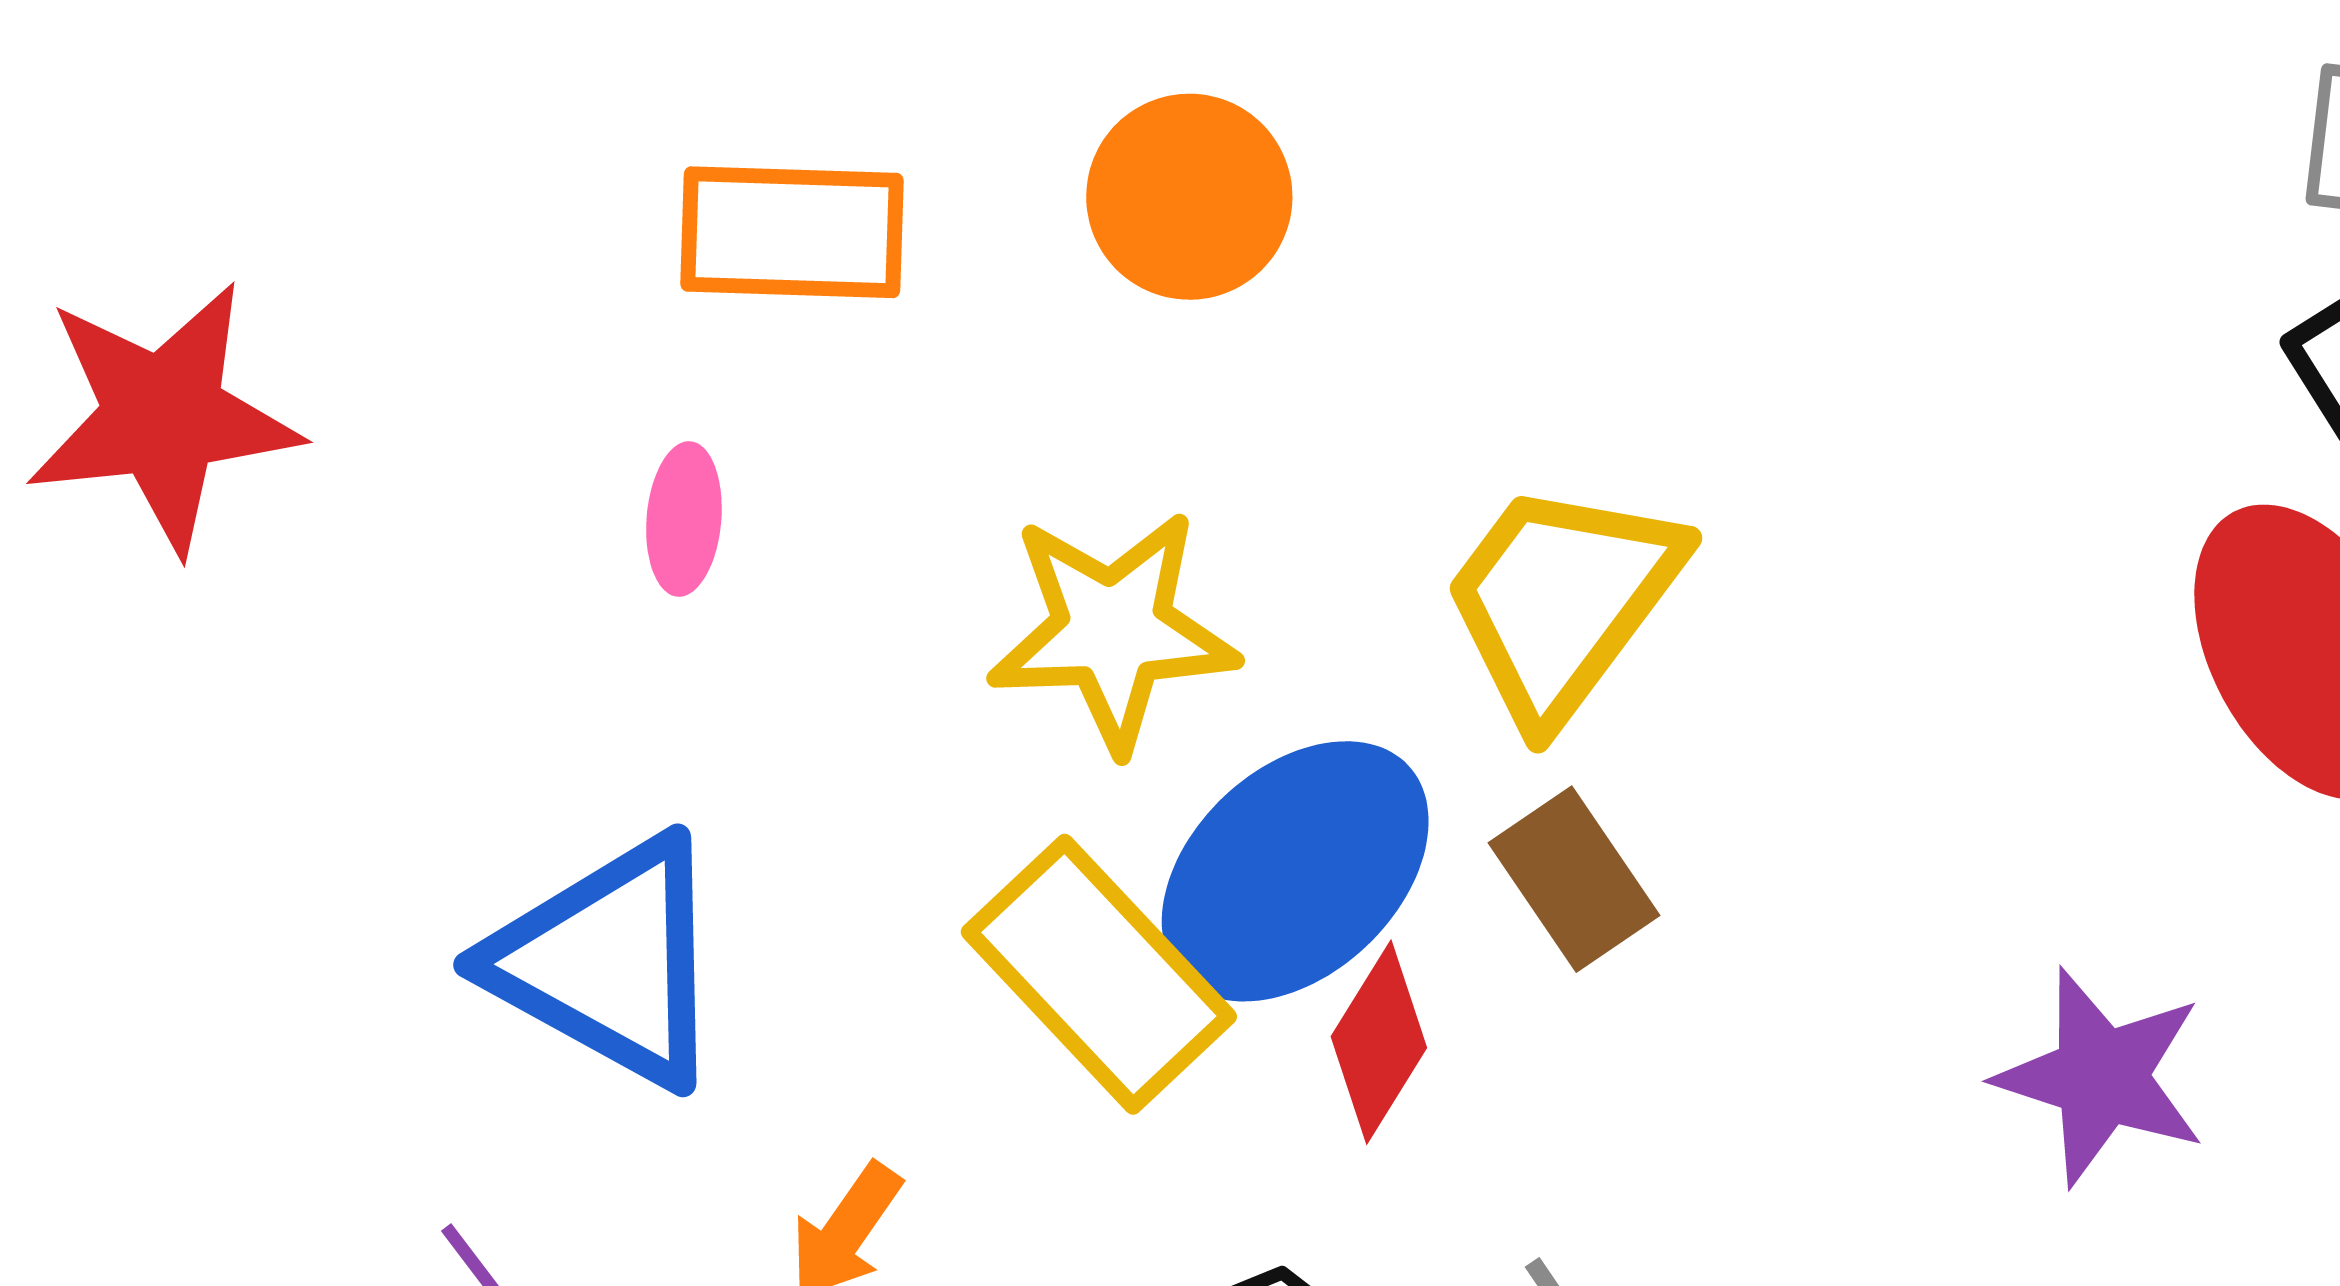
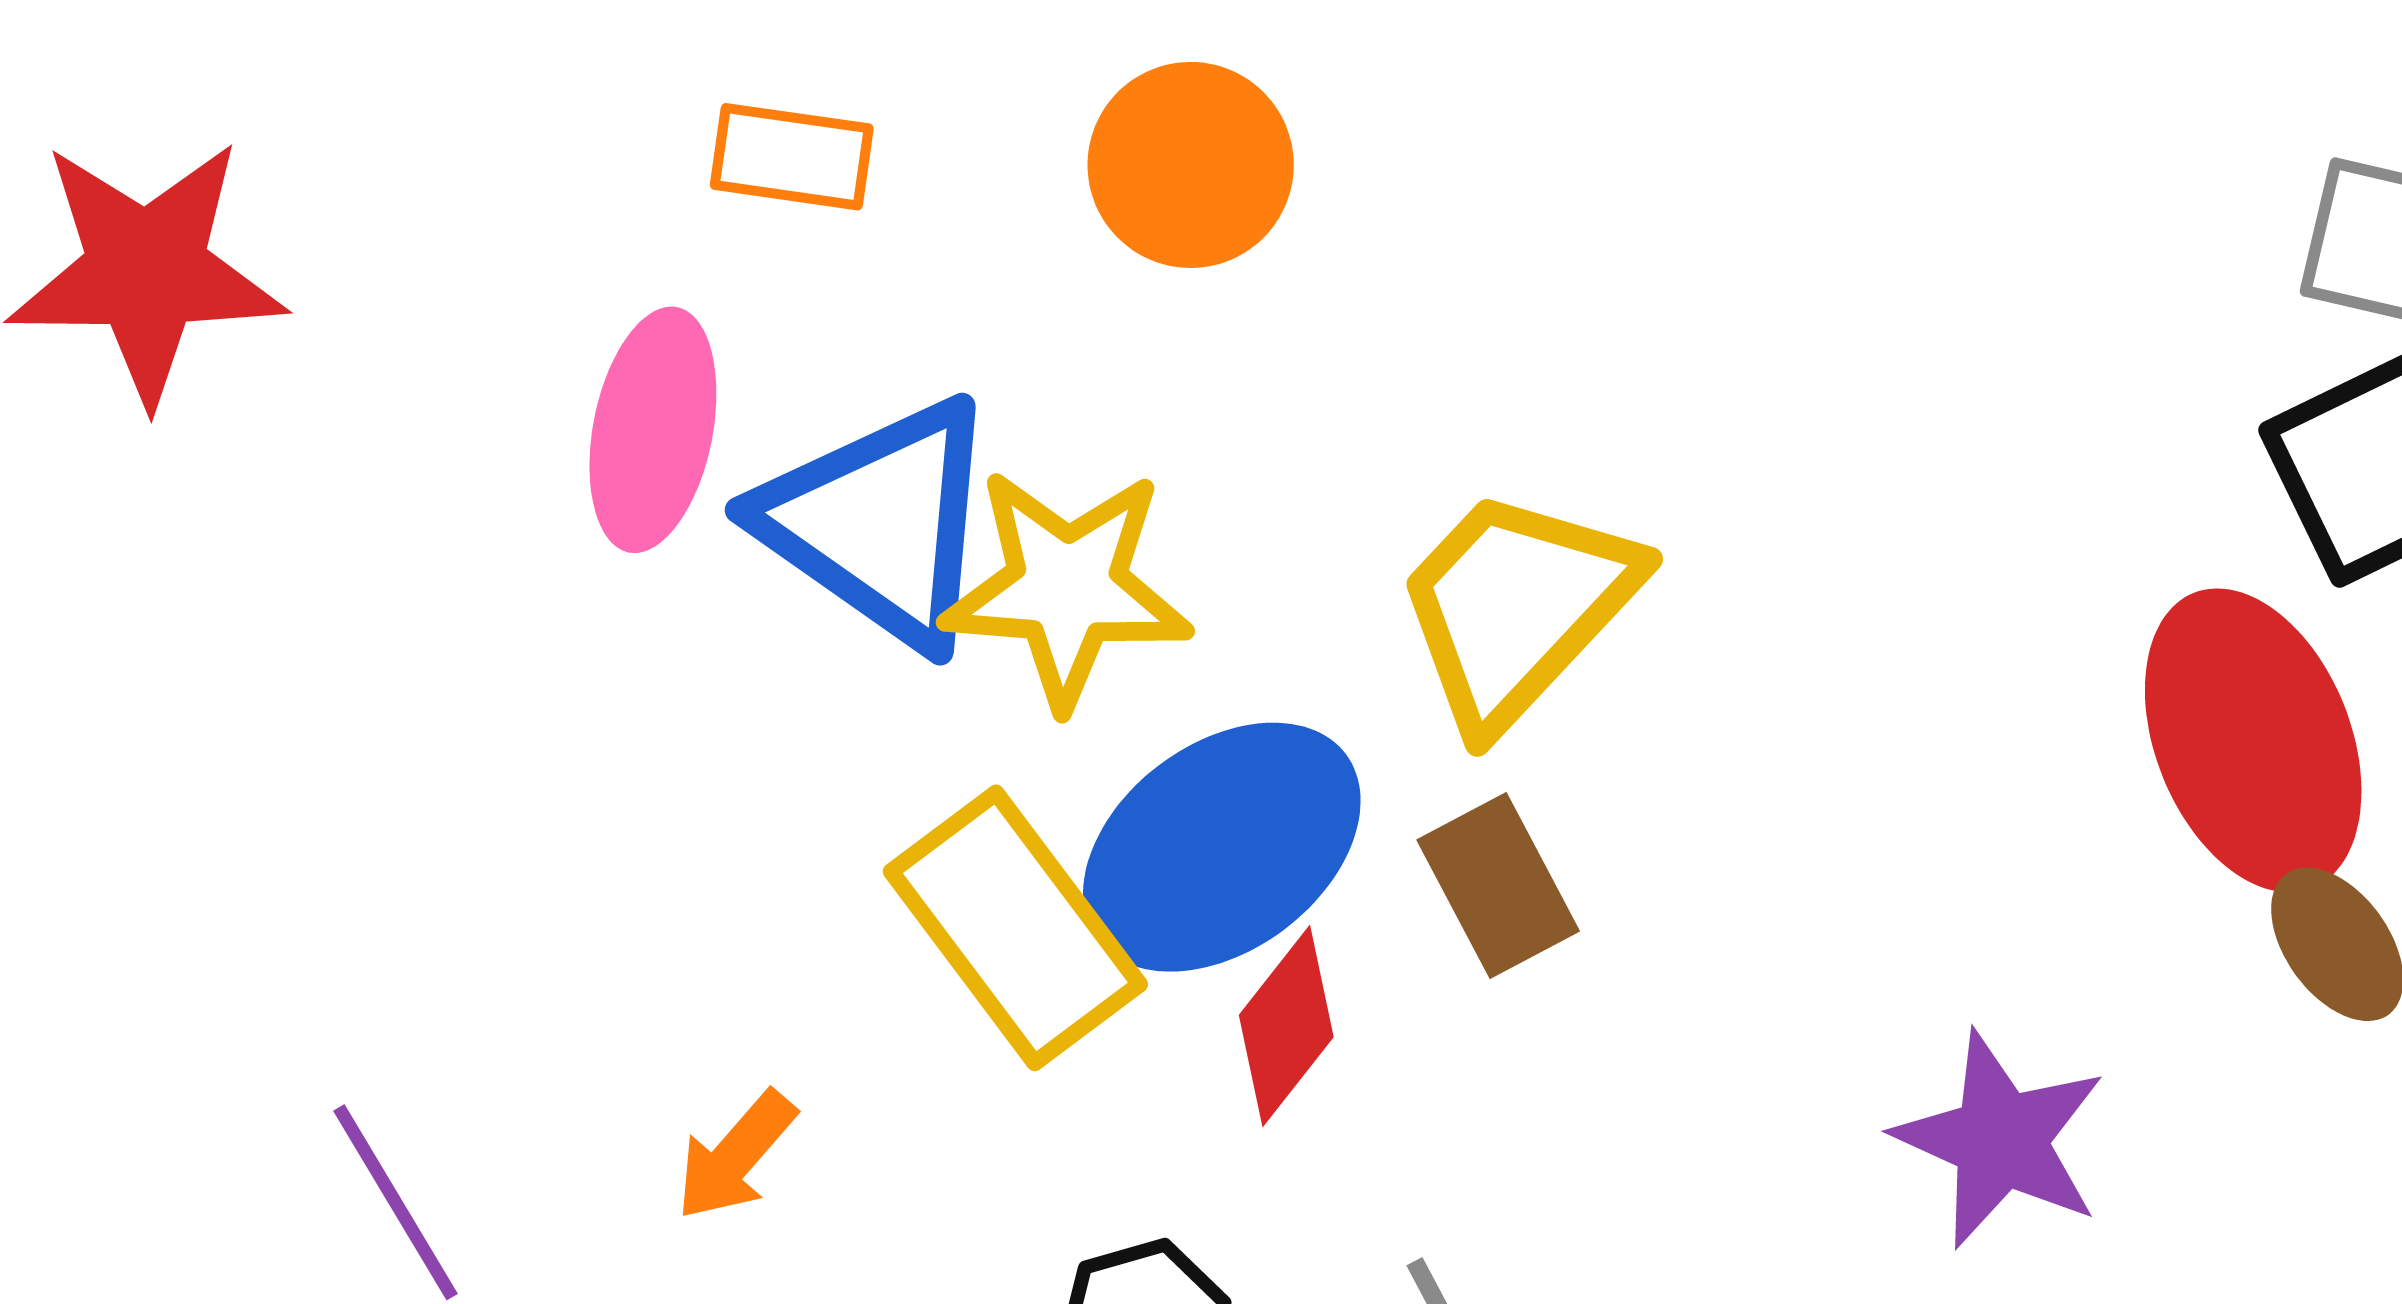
orange rectangle: (792, 232) -> (792, 157), size x0.7
pink ellipse: (684, 519) -> (653, 430), size x1.6
blue triangle: (609, 962) -> (880, 523), moved

